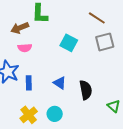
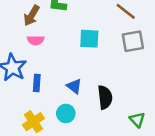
brown arrow: (20, 28) -> (32, 15), turned -42
cyan square: (69, 43) -> (89, 39), turned -30
cyan circle: (55, 114) -> (66, 113), moved

